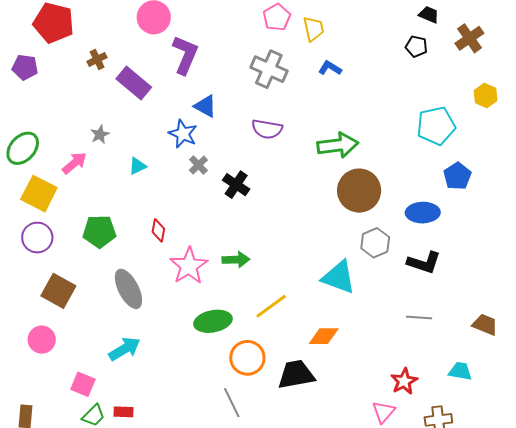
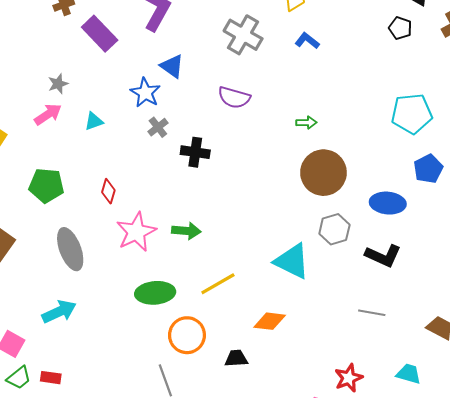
green arrow: (338, 145) -> (306, 123), size x0.5
pink arrow: (74, 163) -> (48, 114), moved
black cross: (236, 185) -> (195, 152), turned -32
black trapezoid: (296, 375) -> (236, 358), size x0.6

